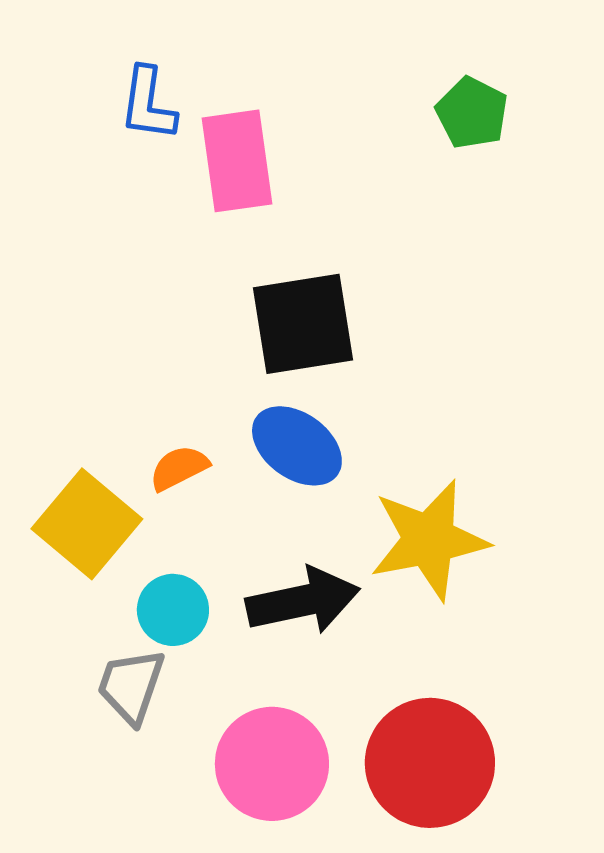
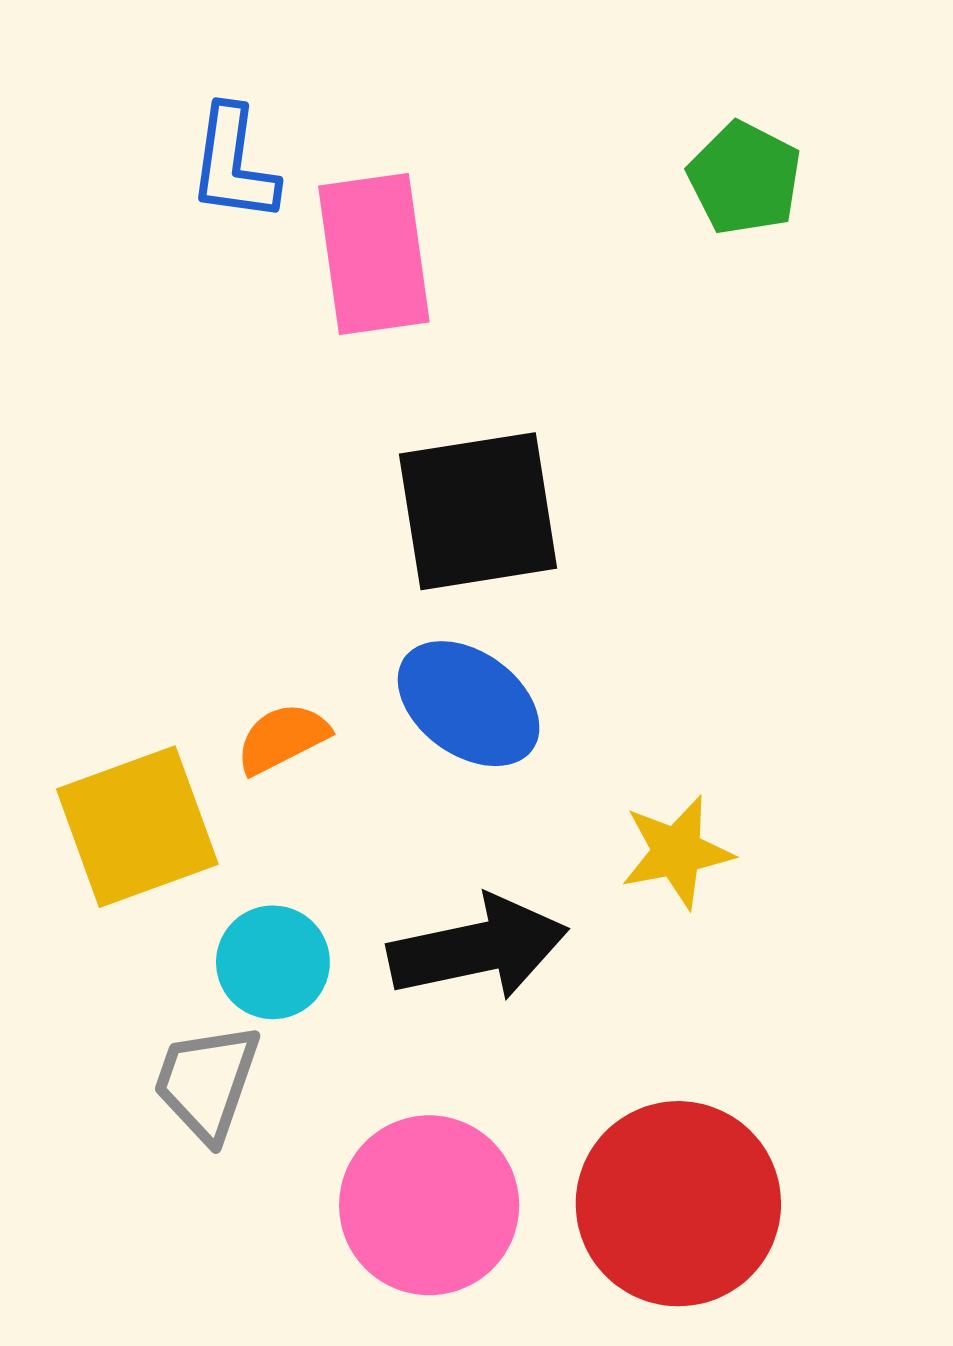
yellow square: (87, 524) -> (137, 827), turned 30
yellow star: (429, 540) -> (677, 852), size x0.6

